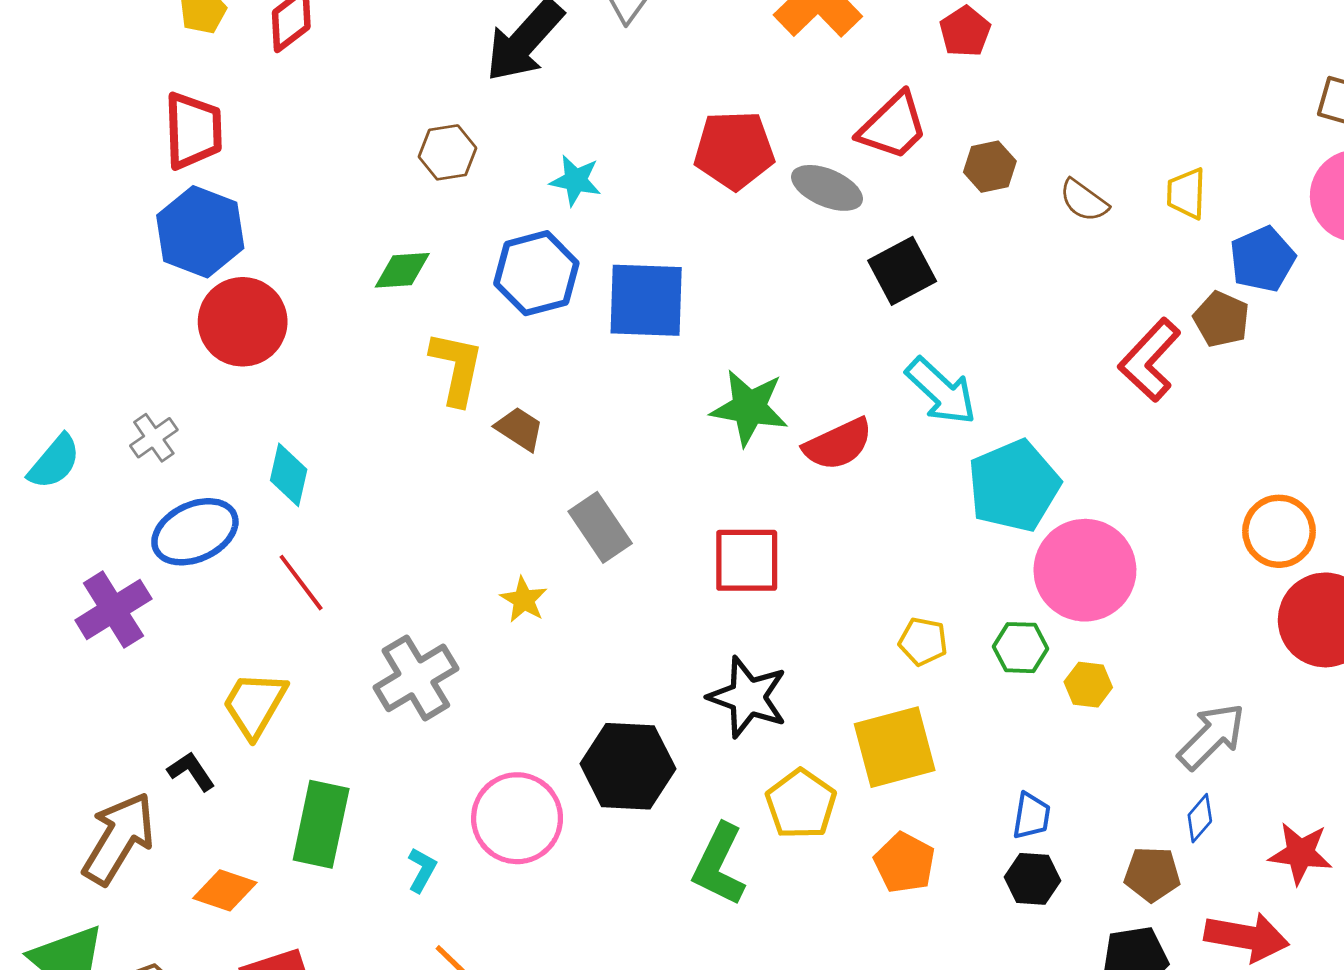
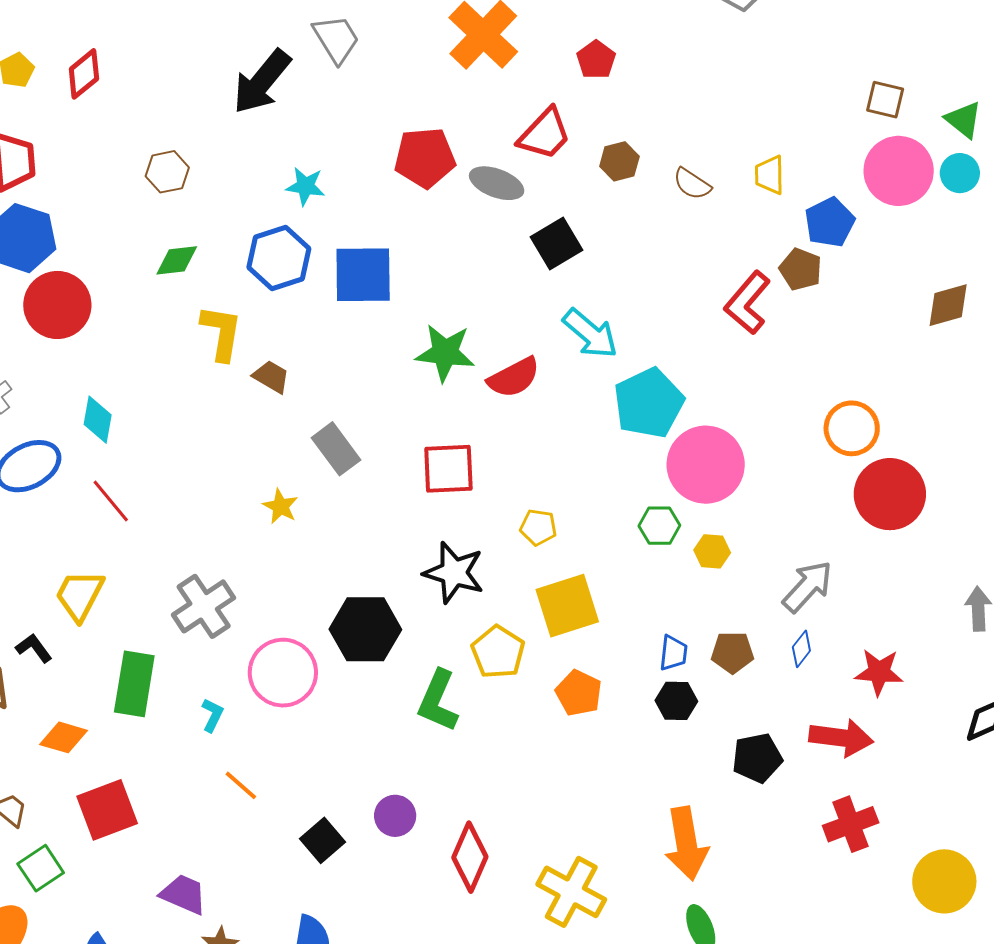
brown hexagon: (448, 152) -> (167, 172), moved
yellow pentagon: (923, 641) -> (538, 527), moved
gray cross: (416, 678) -> (204, 606), moved
brown pentagon: (1152, 874) -> (733, 652), moved

